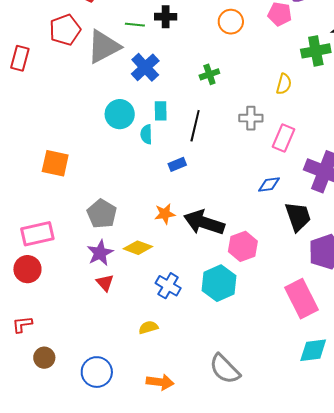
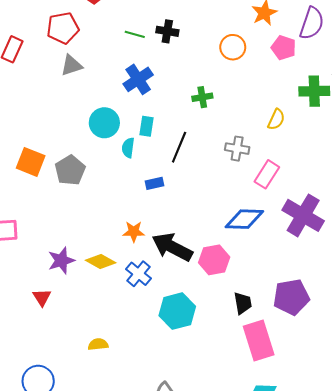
gray triangle: (104, 47) -> (71, 65), moved, size x0.6
blue diamond: (269, 185) -> (244, 219), size x1.6
gray pentagon: (102, 214) -> (70, 170), moved
black trapezoid: (298, 217) -> (243, 303), moved, size x0.7
pink hexagon: (243, 246) -> (214, 260), moved
red triangle: (105, 283) -> (42, 297), moved
blue cross: (168, 286) -> (139, 274), moved

